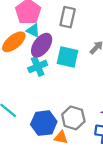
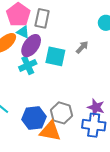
gray rectangle: (68, 17) -> (42, 18), moved
orange triangle: (61, 137) -> (50, 131), size x1.6

